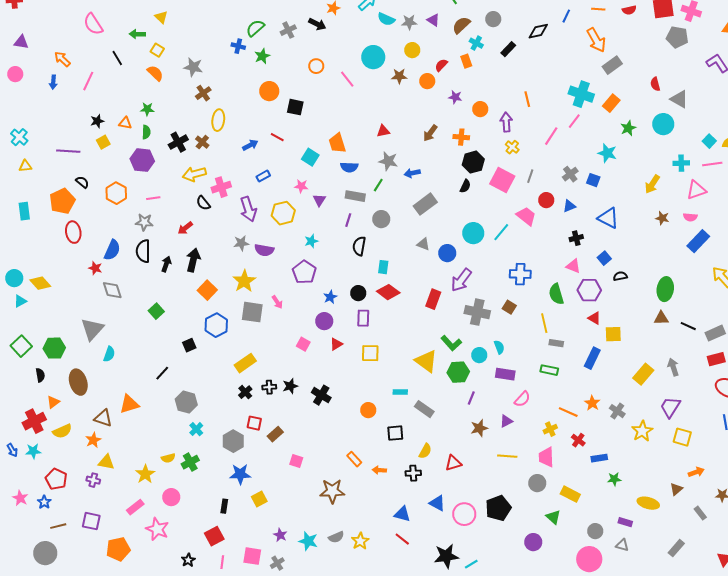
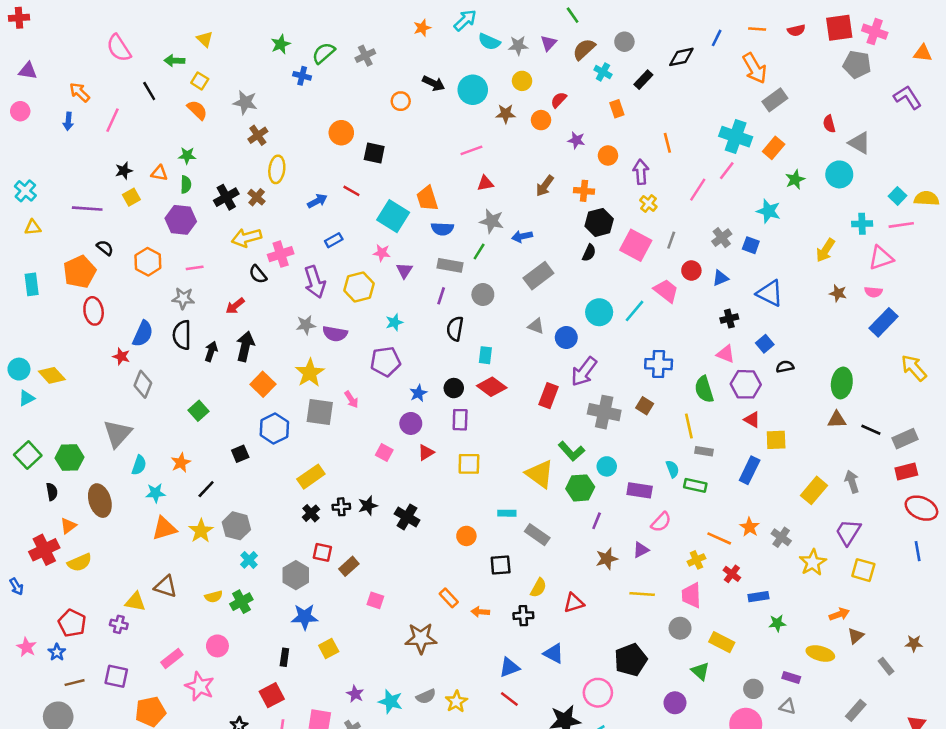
purple triangle: (433, 20) -> (549, 43), turned 40
black arrow: (317, 24) -> (434, 83), moved
green star: (262, 56) -> (281, 44), moved
orange rectangle: (466, 61) -> (617, 109), moved
pink line: (347, 79) -> (471, 150), moved, turned -72
cyan square: (310, 157) -> (393, 216), size x1.4
purple pentagon: (304, 272) -> (386, 362), turned 30
gray diamond: (112, 290) -> (143, 384), turned 40
cyan semicircle: (499, 347) -> (672, 469), moved
brown triangle: (103, 418) -> (166, 586), moved
orange star: (93, 440) -> (181, 463), moved
cyan star: (33, 451) -> (155, 493), moved
orange arrow: (696, 472) -> (839, 614), moved
yellow star: (145, 474) -> (201, 531), moved
blue triangle: (402, 514) -> (509, 667), turned -36
pink circle: (464, 514) -> (598, 693), moved

